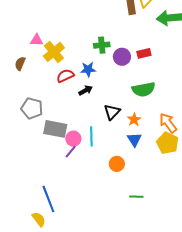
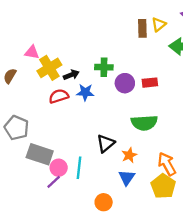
black arrow: (86, 90) -> (71, 75), moved

